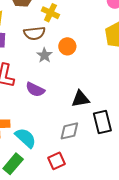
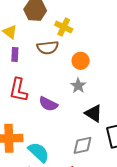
gray star: (44, 55) -> (78, 86), moved
black triangle: (80, 99) -> (94, 113), turned 42

